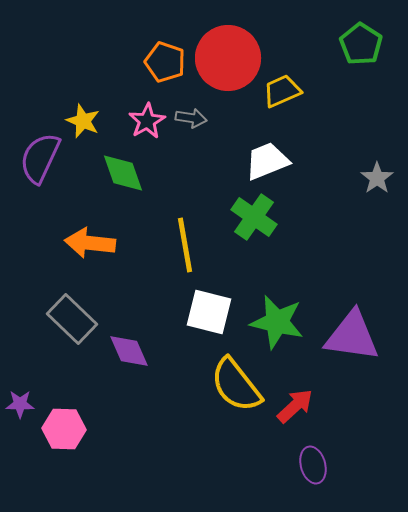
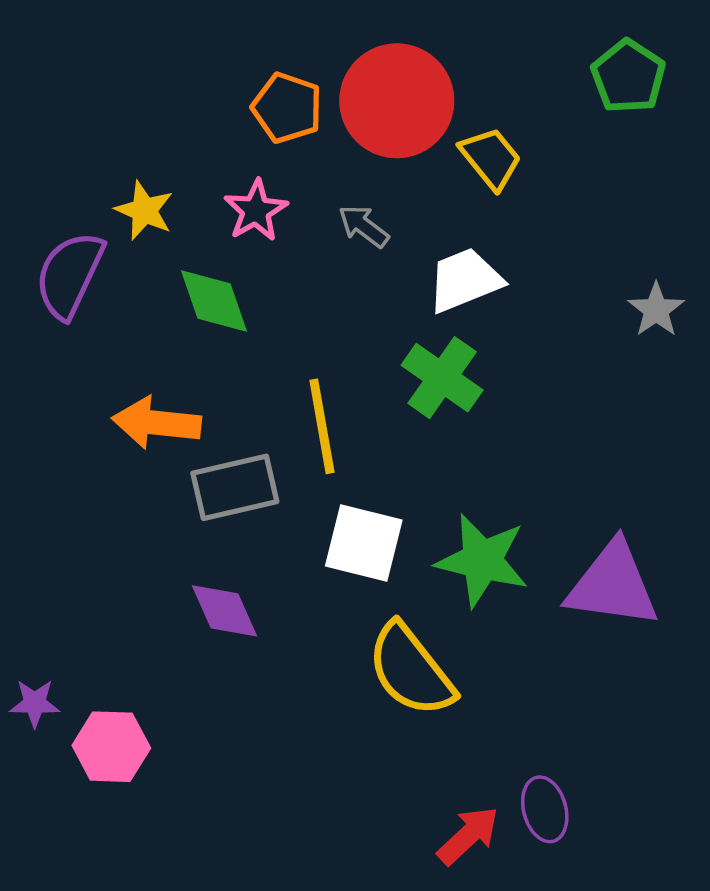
yellow trapezoid: (282, 91) -> (491, 158), turned 75
gray arrow: (191, 118) -> (364, 226), moved, turned -152
gray rectangle: (72, 319) -> (235, 487), moved, turned -57
red arrow: (295, 406) -> (468, 835), moved

